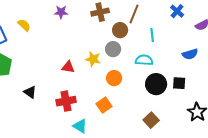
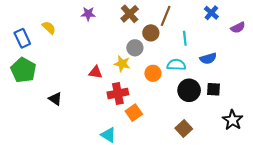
brown cross: (100, 12) -> (130, 14), turned -30
gray circle: (113, 49) -> (135, 48), moved
blue semicircle: (190, 54) -> (208, 58), moved
orange circle: (114, 78) -> (153, 73), moved
red cross: (66, 101) -> (118, 93), moved

